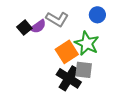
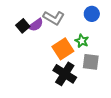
green star: (87, 43) -> (82, 41), size x0.6
gray square: (84, 70) -> (91, 62), moved

